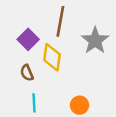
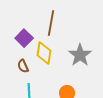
gray star: (95, 41) -> (80, 55), moved

